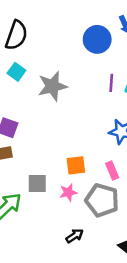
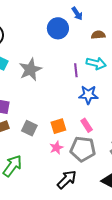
purple line: (111, 83) -> (76, 70), moved
gray square: (37, 184) -> (29, 128), moved, turned 35
black arrow: (75, 236) -> (67, 180), size x1.5

